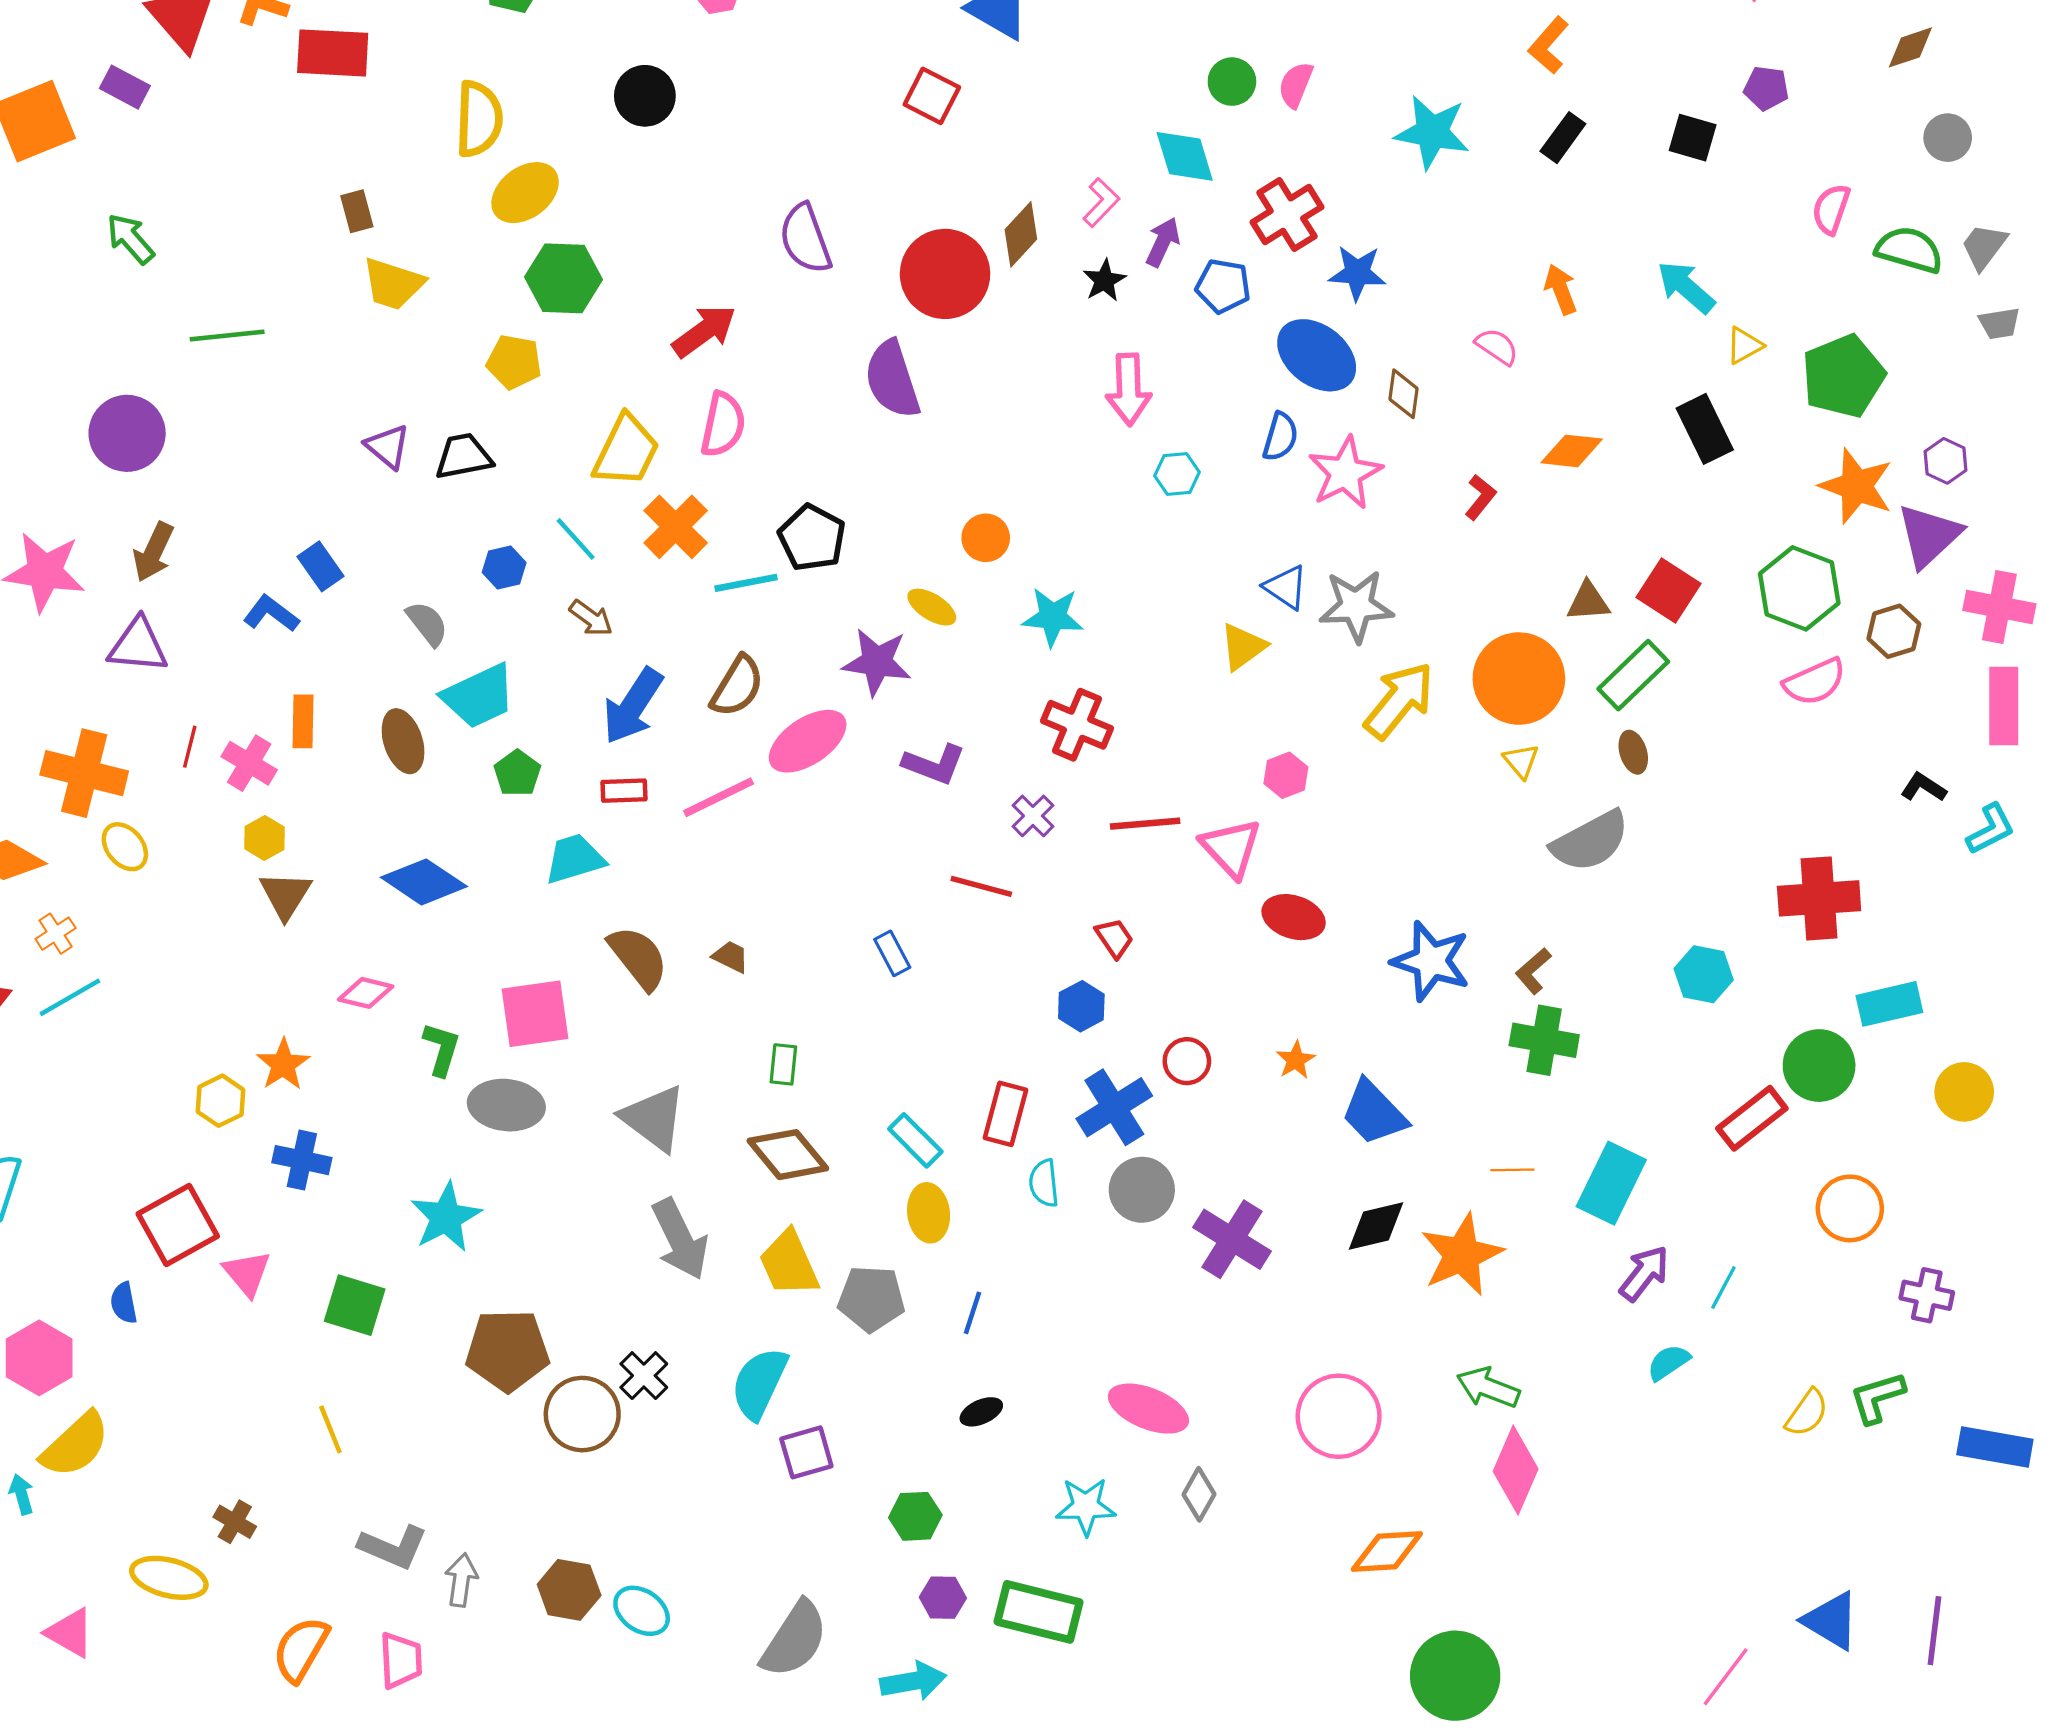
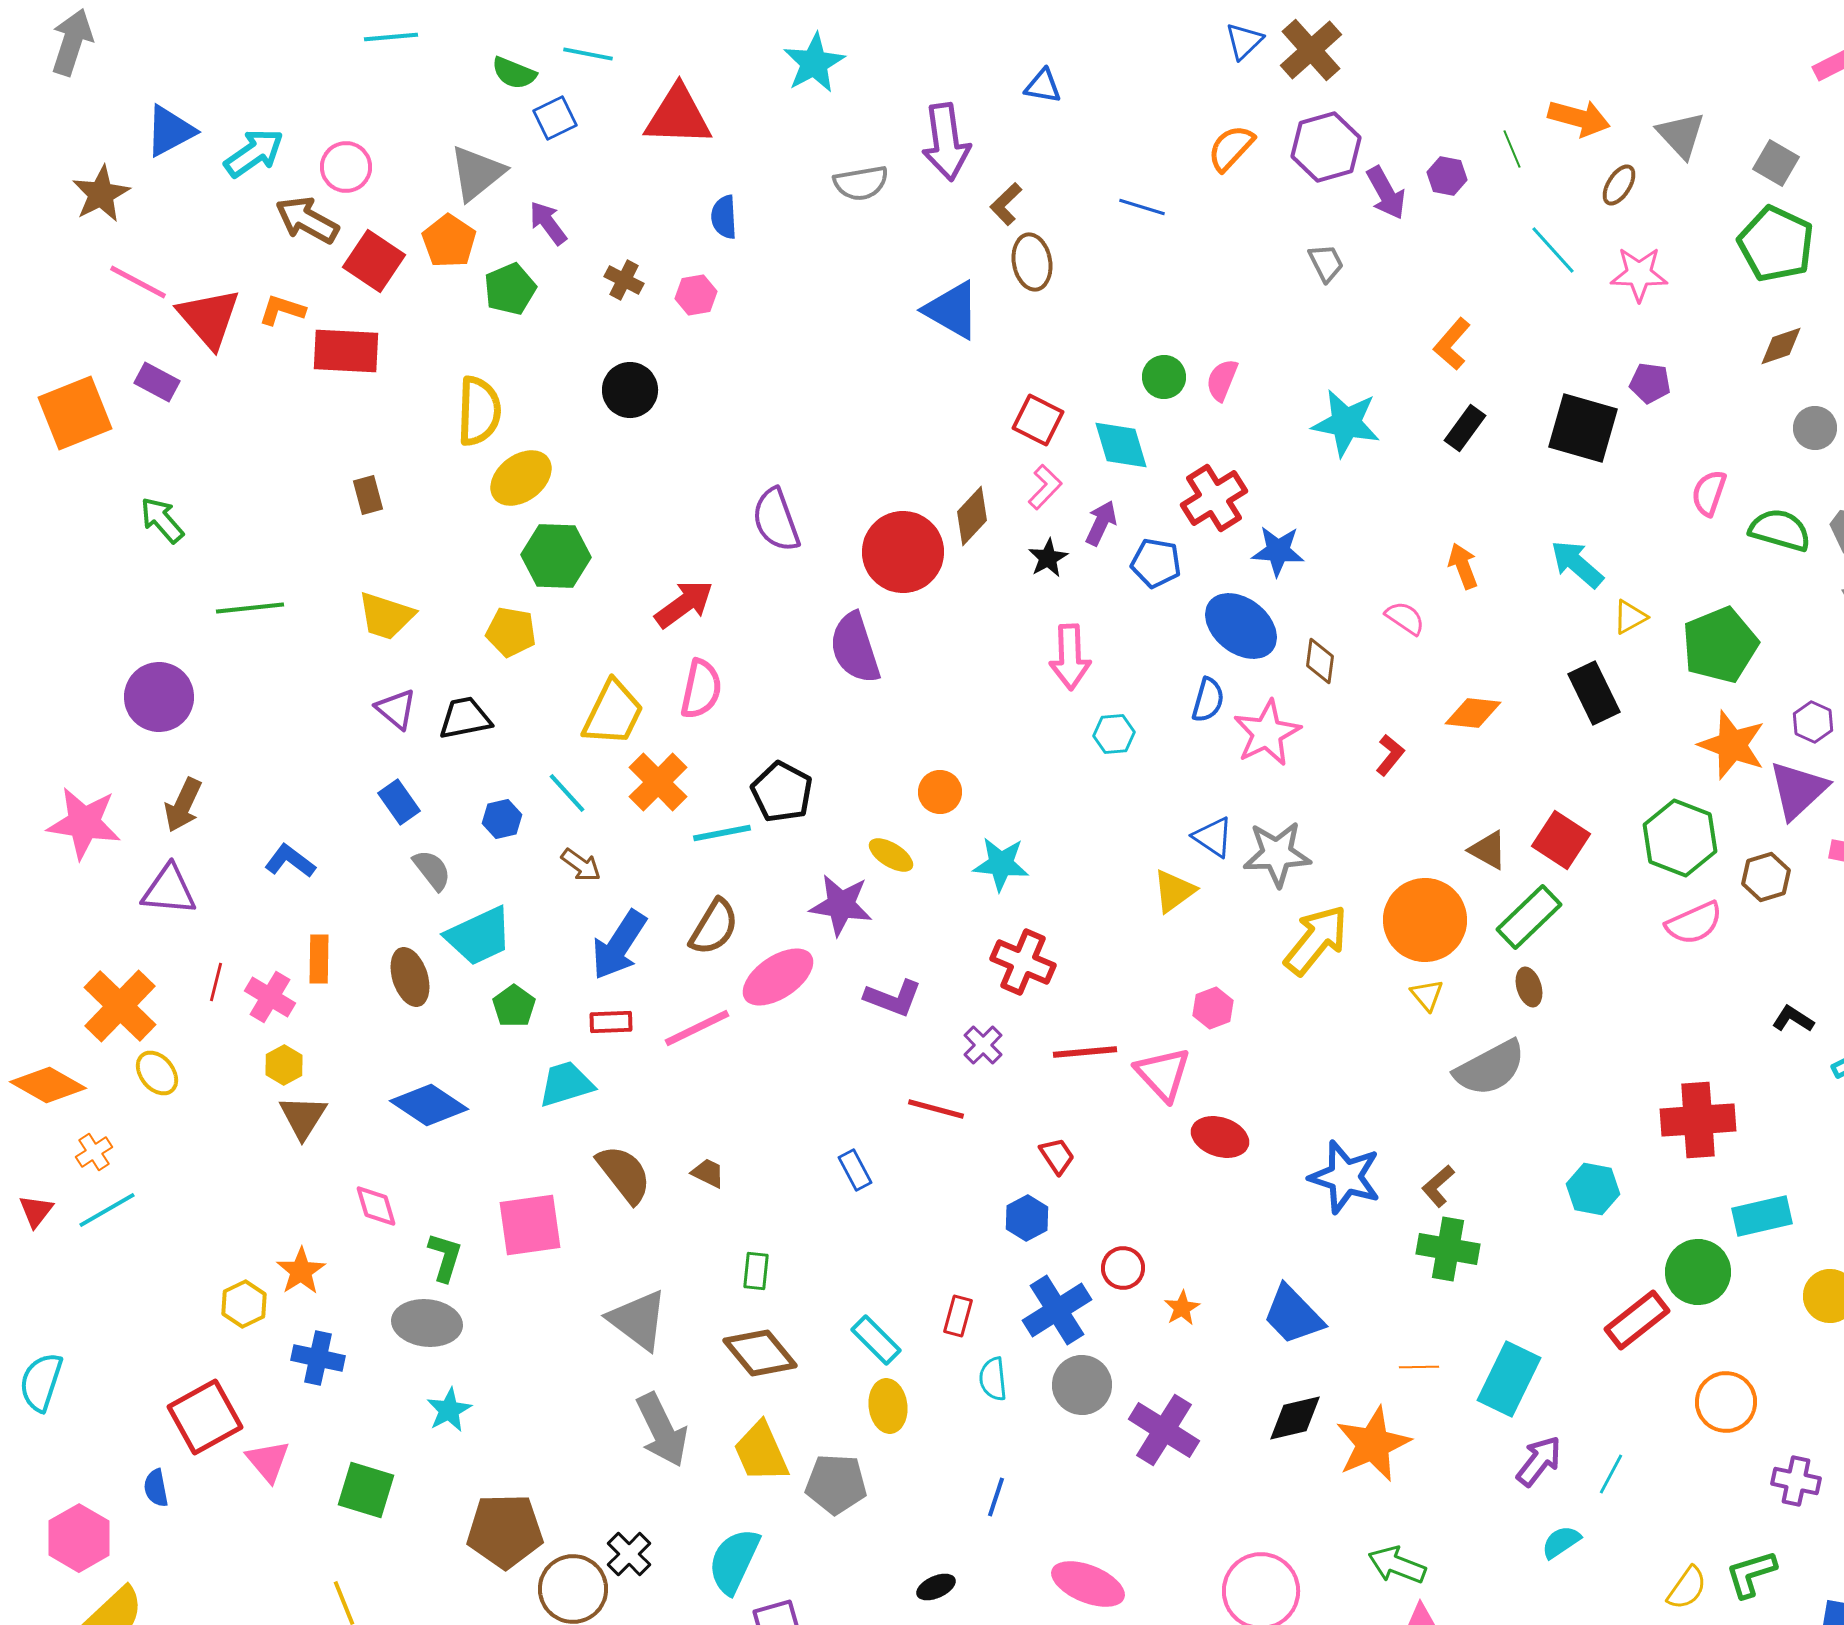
red square: (932, 96) -> (1038, 420), moved
black square: (1693, 138) -> (1583, 428), size x1.6
yellow trapezoid: (393, 284) -> (386, 616), moved
blue rectangle: (321, 566) -> (399, 802), moved
brown triangle: (1588, 602) -> (1488, 850), turned 33
orange cross: (84, 773) -> (120, 1006), turned 30
pink diamond: (366, 993) -> (376, 1206), turned 60
orange star: (1296, 1060) -> (1182, 1308), moved
gray ellipse: (506, 1105) -> (427, 1323), moved
red rectangle: (1005, 1114) -> (958, 1316), size x0.7
cyan star: (446, 1217) -> (449, 1410), size x0.7
blue line: (973, 1313) -> (996, 1497), moved

